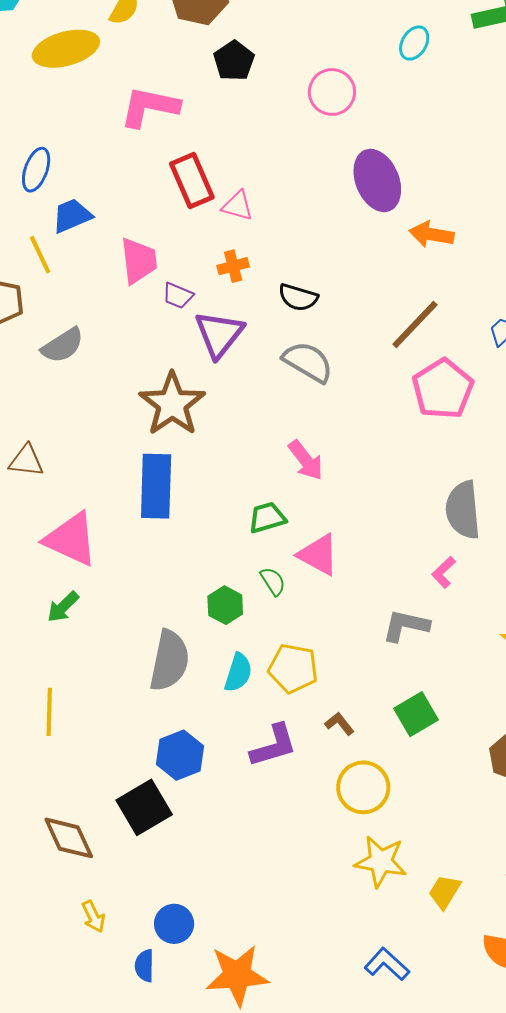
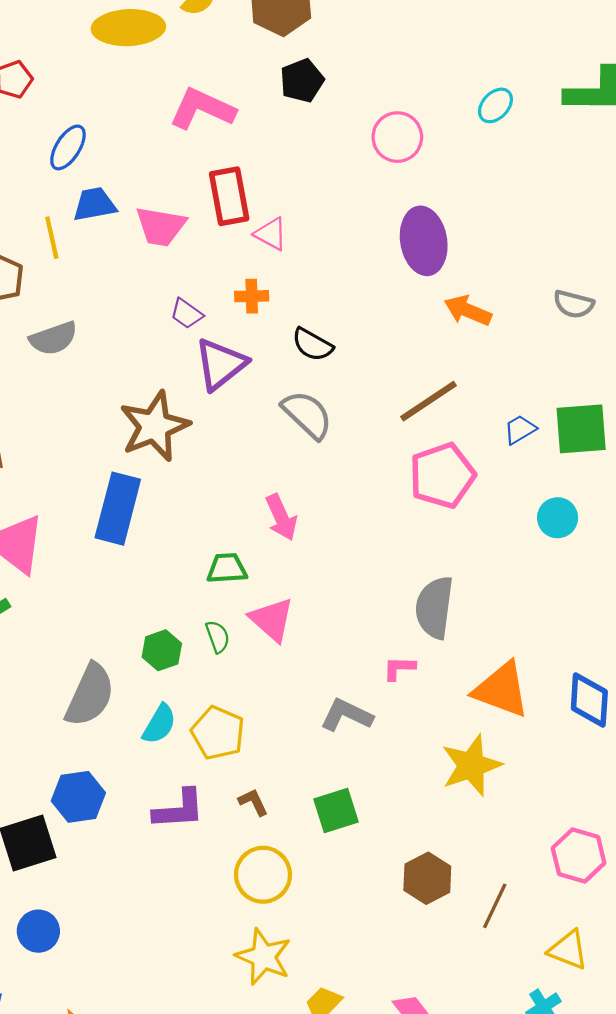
pink trapezoid: (139, 261) -> (161, 226), moved, turned 93
pink L-shape: (444, 572) -> (399, 668), turned 32
blue circle: (174, 924) -> (38, 931), moved

